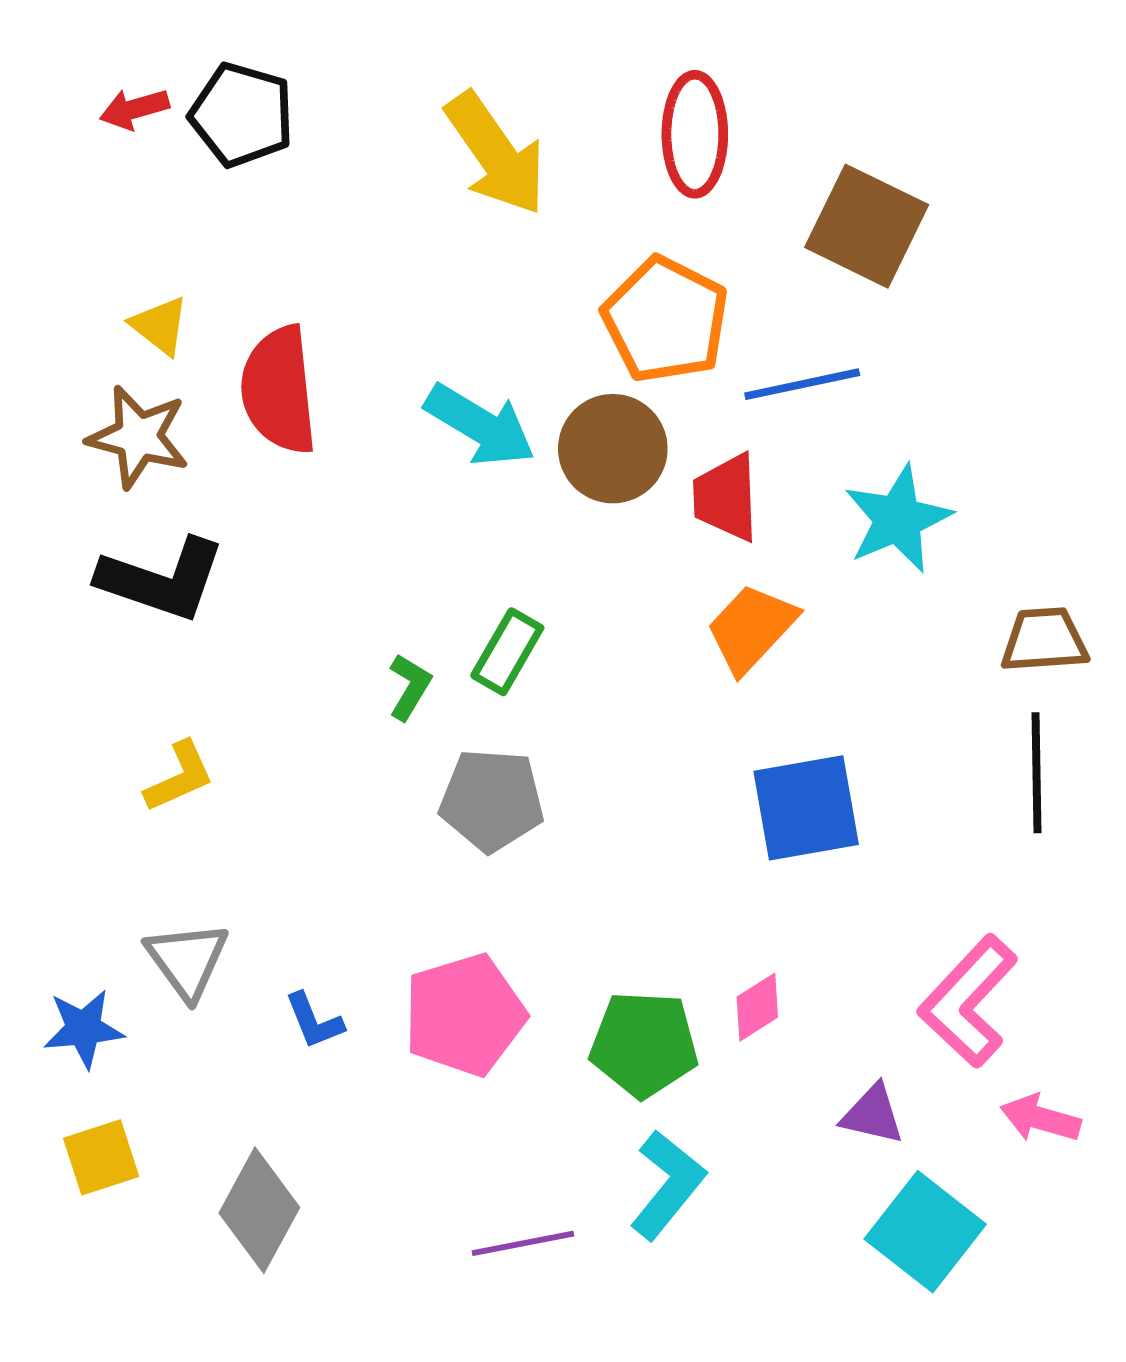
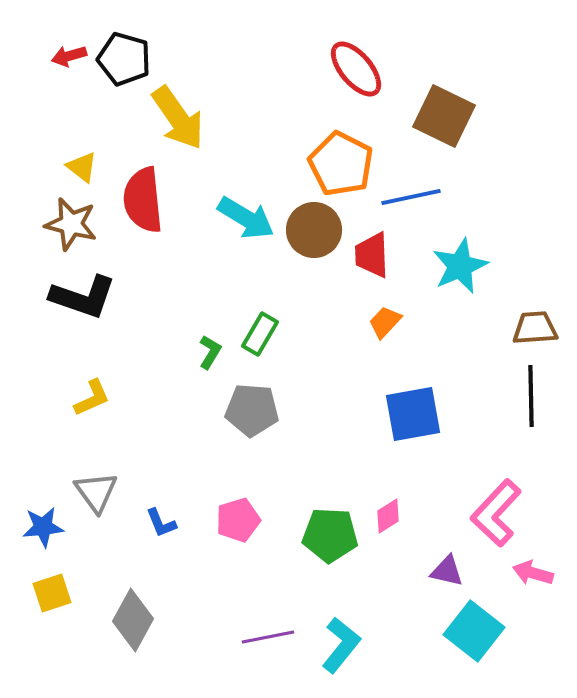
red ellipse: (695, 134) -> (356, 69), turned -40
yellow arrow: (496, 154) -> (178, 118), moved
orange trapezoid: (751, 628) -> (385, 322), size x0.7
pink pentagon: (464, 1015) -> (238, 520), size x0.7
cyan L-shape: (667, 1185) -> (341, 645), moved

